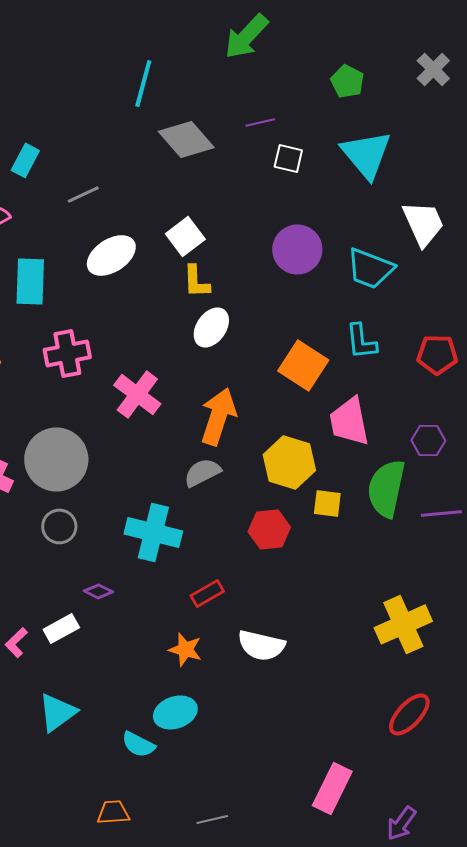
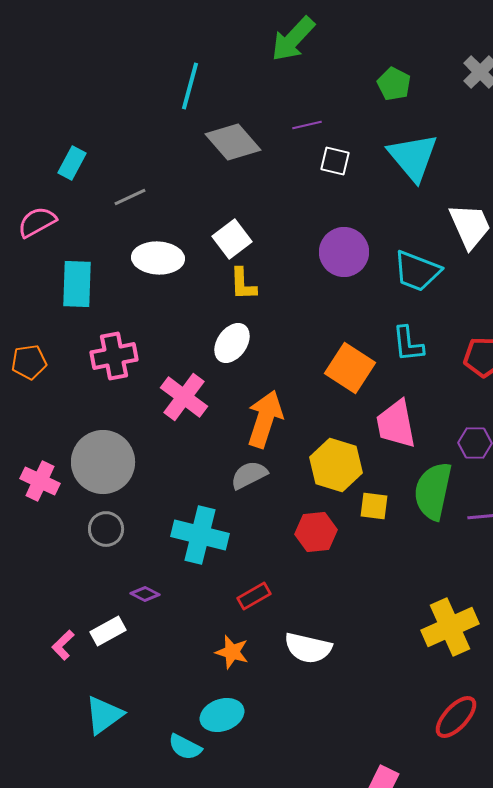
white ellipse: (111, 255) -> (158, 258), turned 36
white ellipse: (211, 327) -> (232, 343), moved

